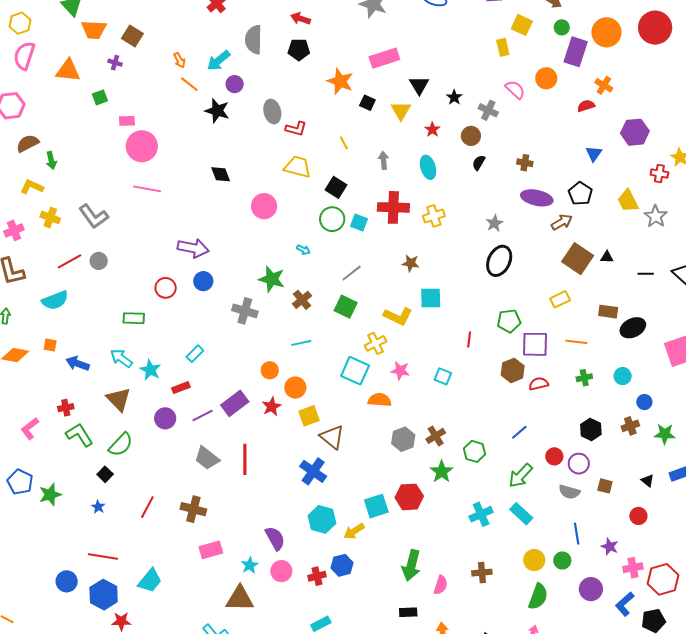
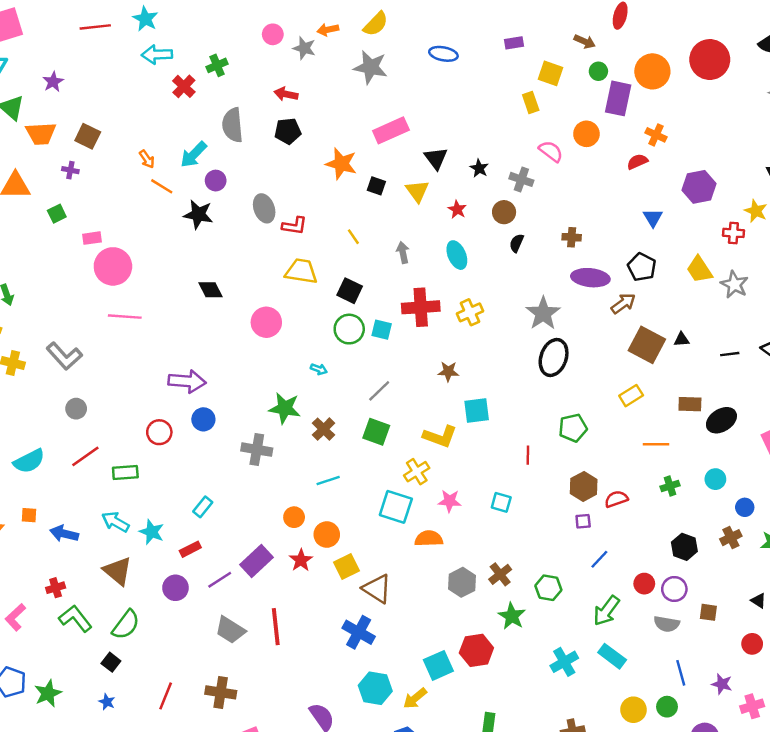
gray star: (494, 223) -> (543, 313), size x1.6
red line: (69, 261) -> (85, 456), moved
purple square: (535, 344) -> (583, 521), moved, size x0.5

